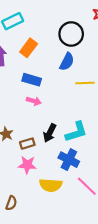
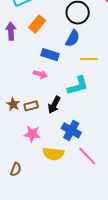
blue rectangle: (32, 80) -> (50, 55), moved
cyan L-shape: (76, 132) -> (78, 86), moved
brown rectangle: (27, 144) -> (31, 106), moved

